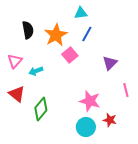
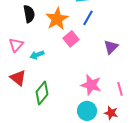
pink line: (126, 90) -> (120, 89), moved
red star: (110, 120) -> (111, 113), moved

